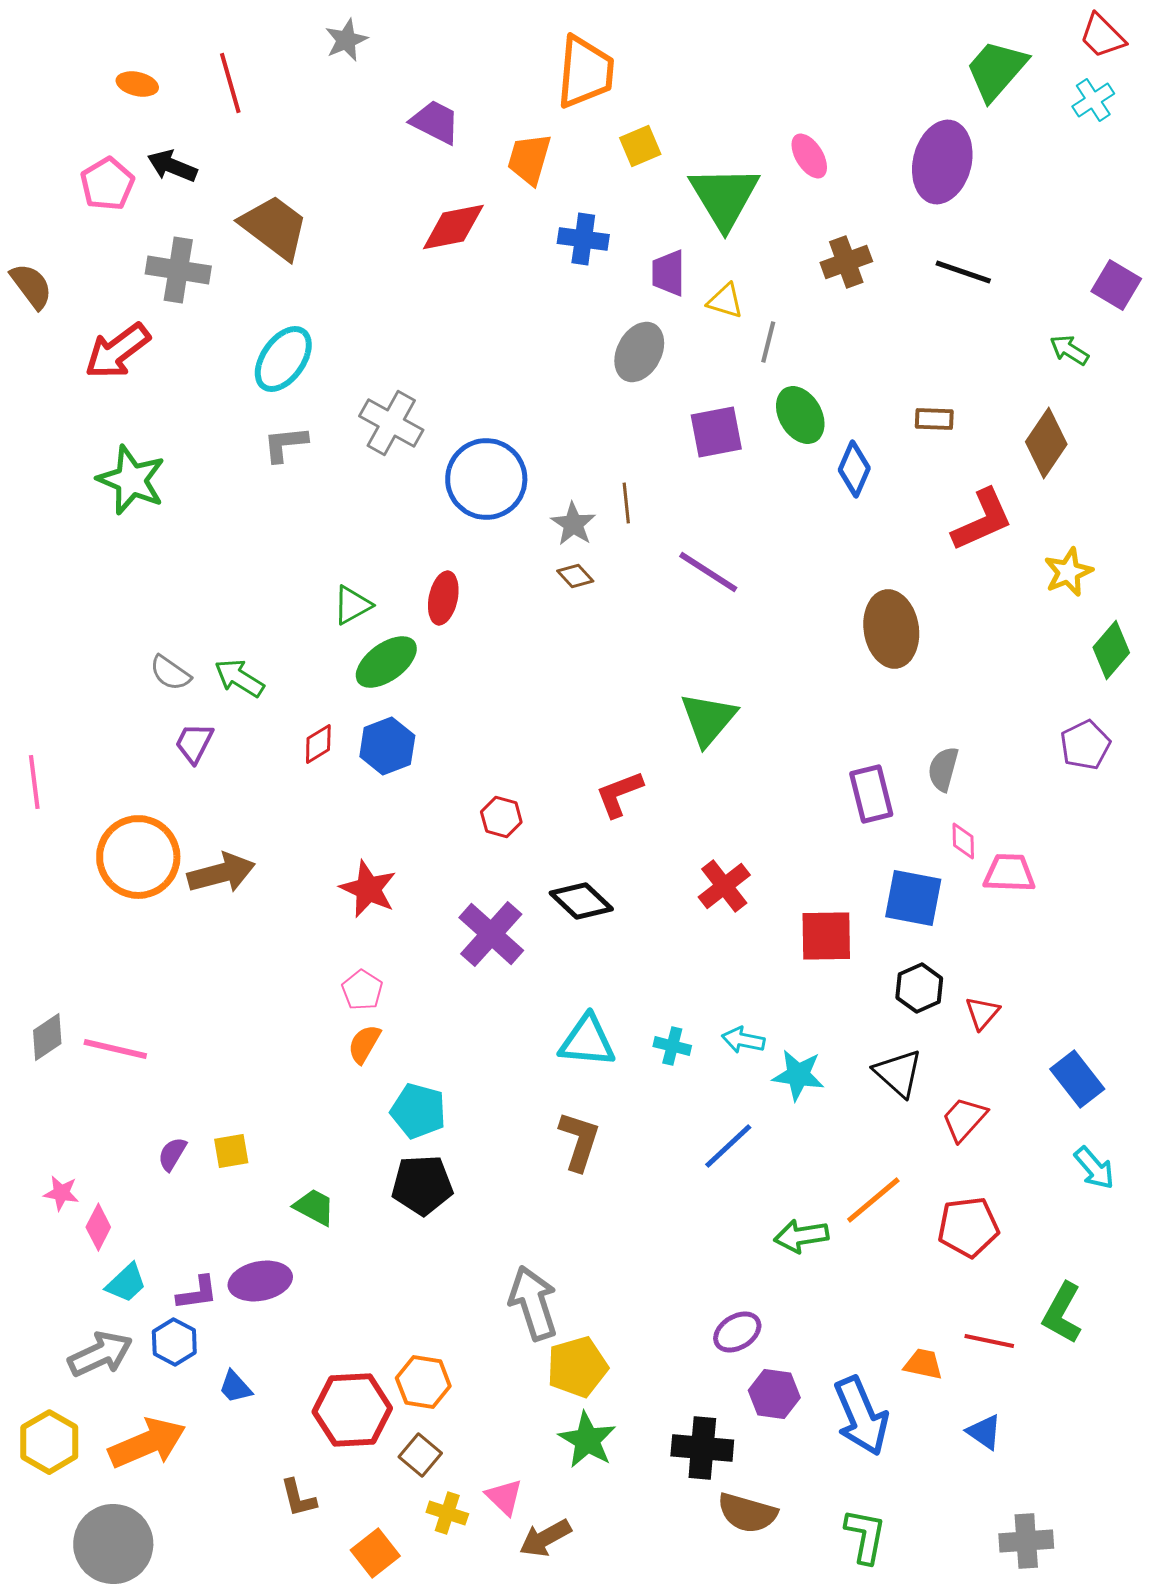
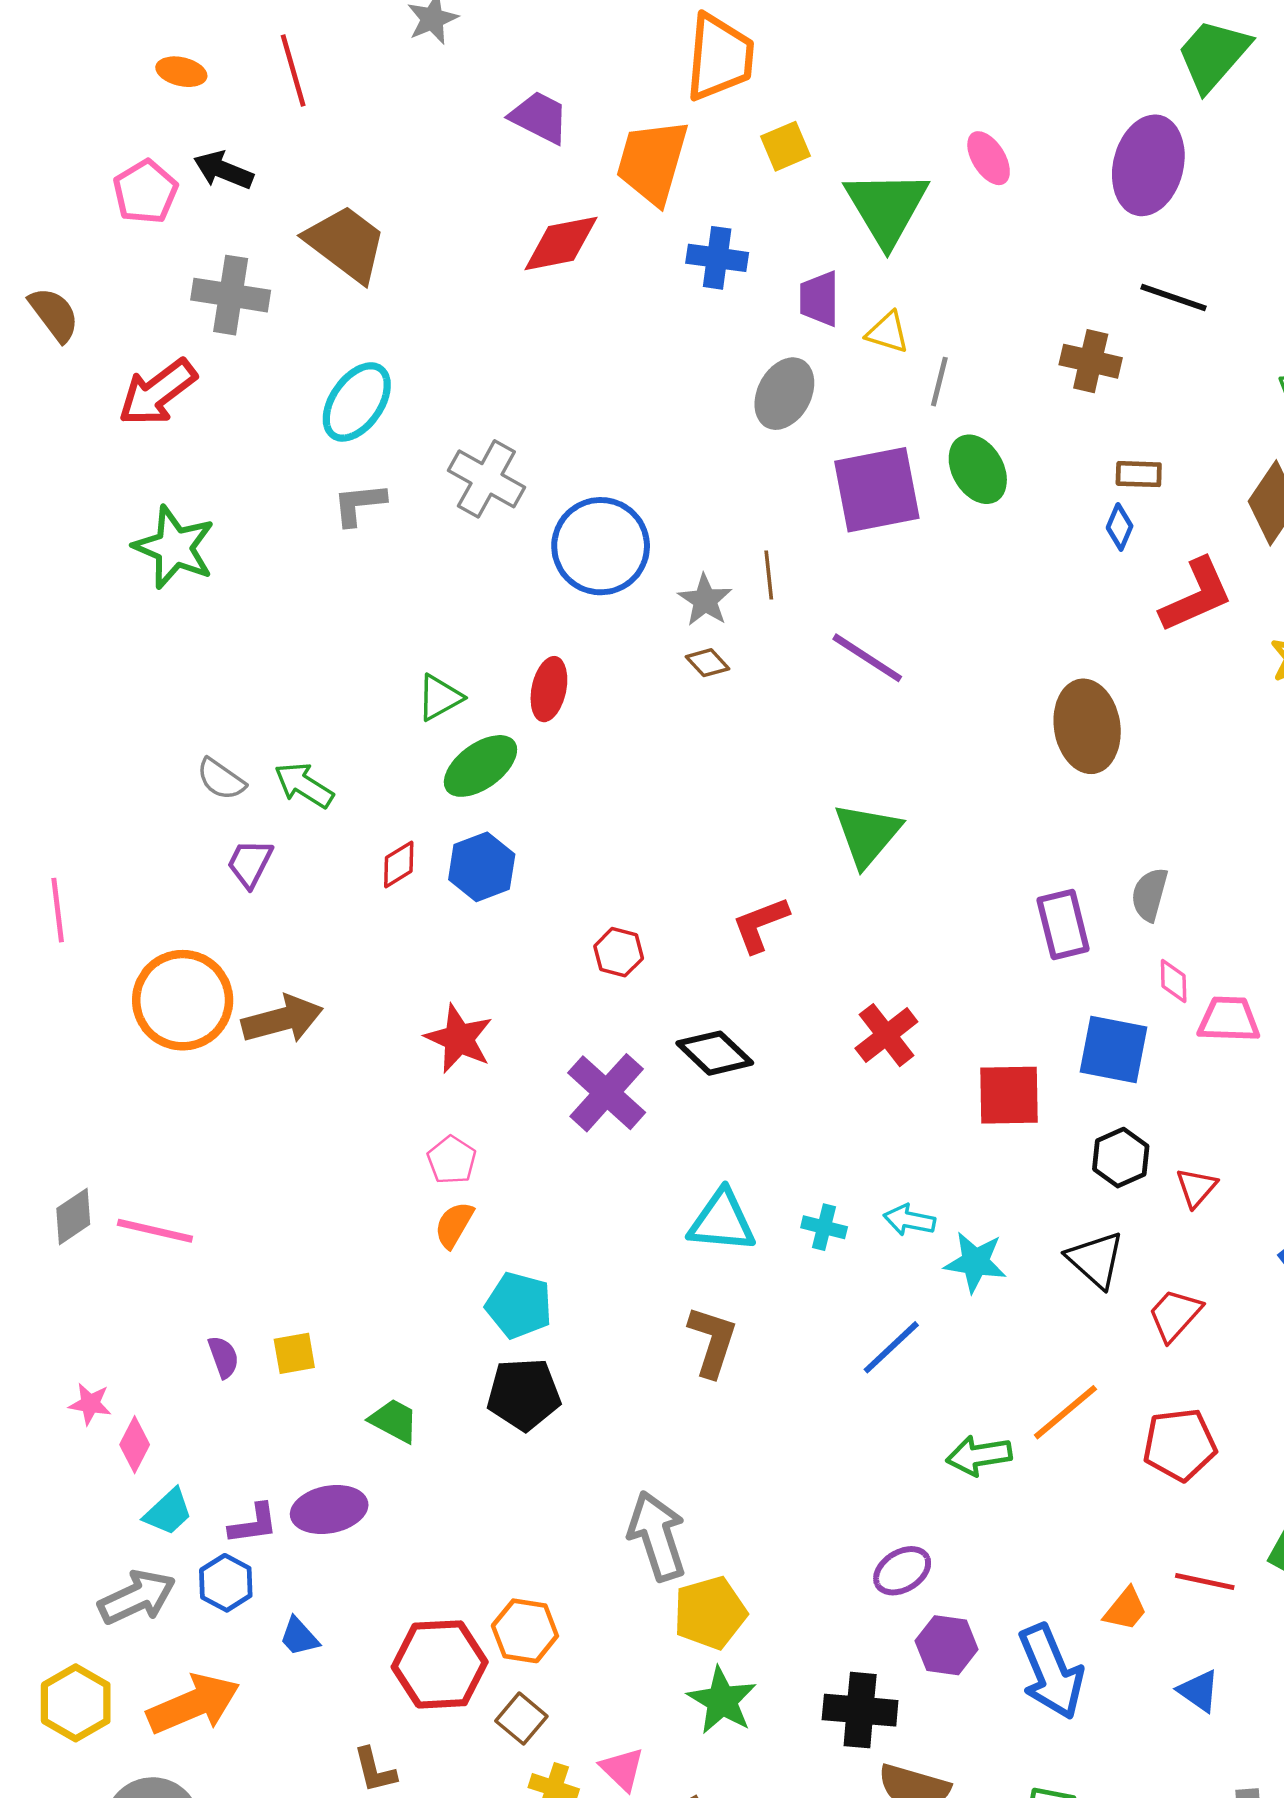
orange trapezoid: (529, 159) -> (652, 162), size x1.4
brown cross: (846, 262) -> (1091, 361), moved, turned 33
purple square: (716, 432) -> (877, 490), size x1.4
blue diamond: (854, 469) -> (1120, 527), moved, size x0.7
purple semicircle: (172, 1154) -> (223, 1357), turned 129
orange trapezoid: (923, 1364) -> (1126, 1609), turned 117

